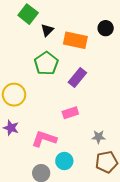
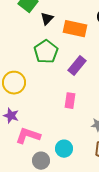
pink rectangle: (70, 113) -> (70, 101), turned -63
pink L-shape: (44, 139) -> (28, 136), moved

